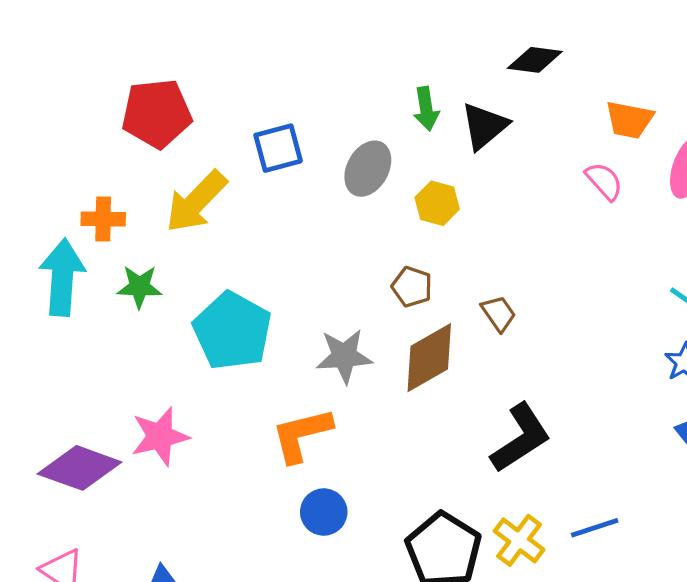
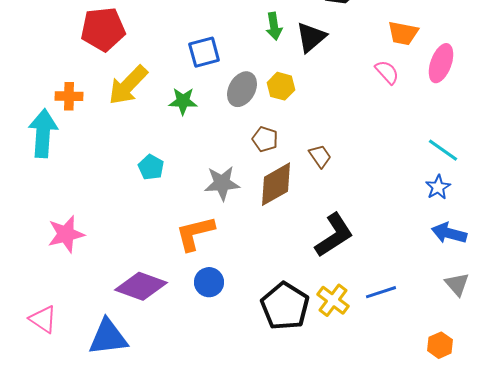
blue square: (278, 148) -> (204, 52), moved
gray ellipse: (368, 169) -> (242, 89), moved
green star: (139, 287) -> (183, 101), moved
cyan pentagon: (232, 331) -> (151, 167), size x0.5
pink star: (160, 436) -> (66, 234), moved
purple diamond: (80, 468) -> (141, 286), moved

